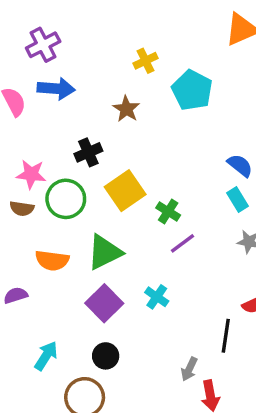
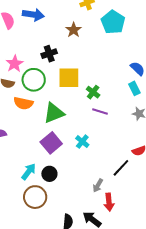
pink star: (31, 174) -> (15, 64), turned 30
yellow square: (125, 191) -> (69, 78), turned 30
purple line: (183, 243) -> (100, 112), turned 49
orange semicircle: (52, 260) -> (23, 103), moved
black line: (226, 336) -> (121, 168), turned 30
cyan arrow: (46, 356) -> (29, 172), moved

